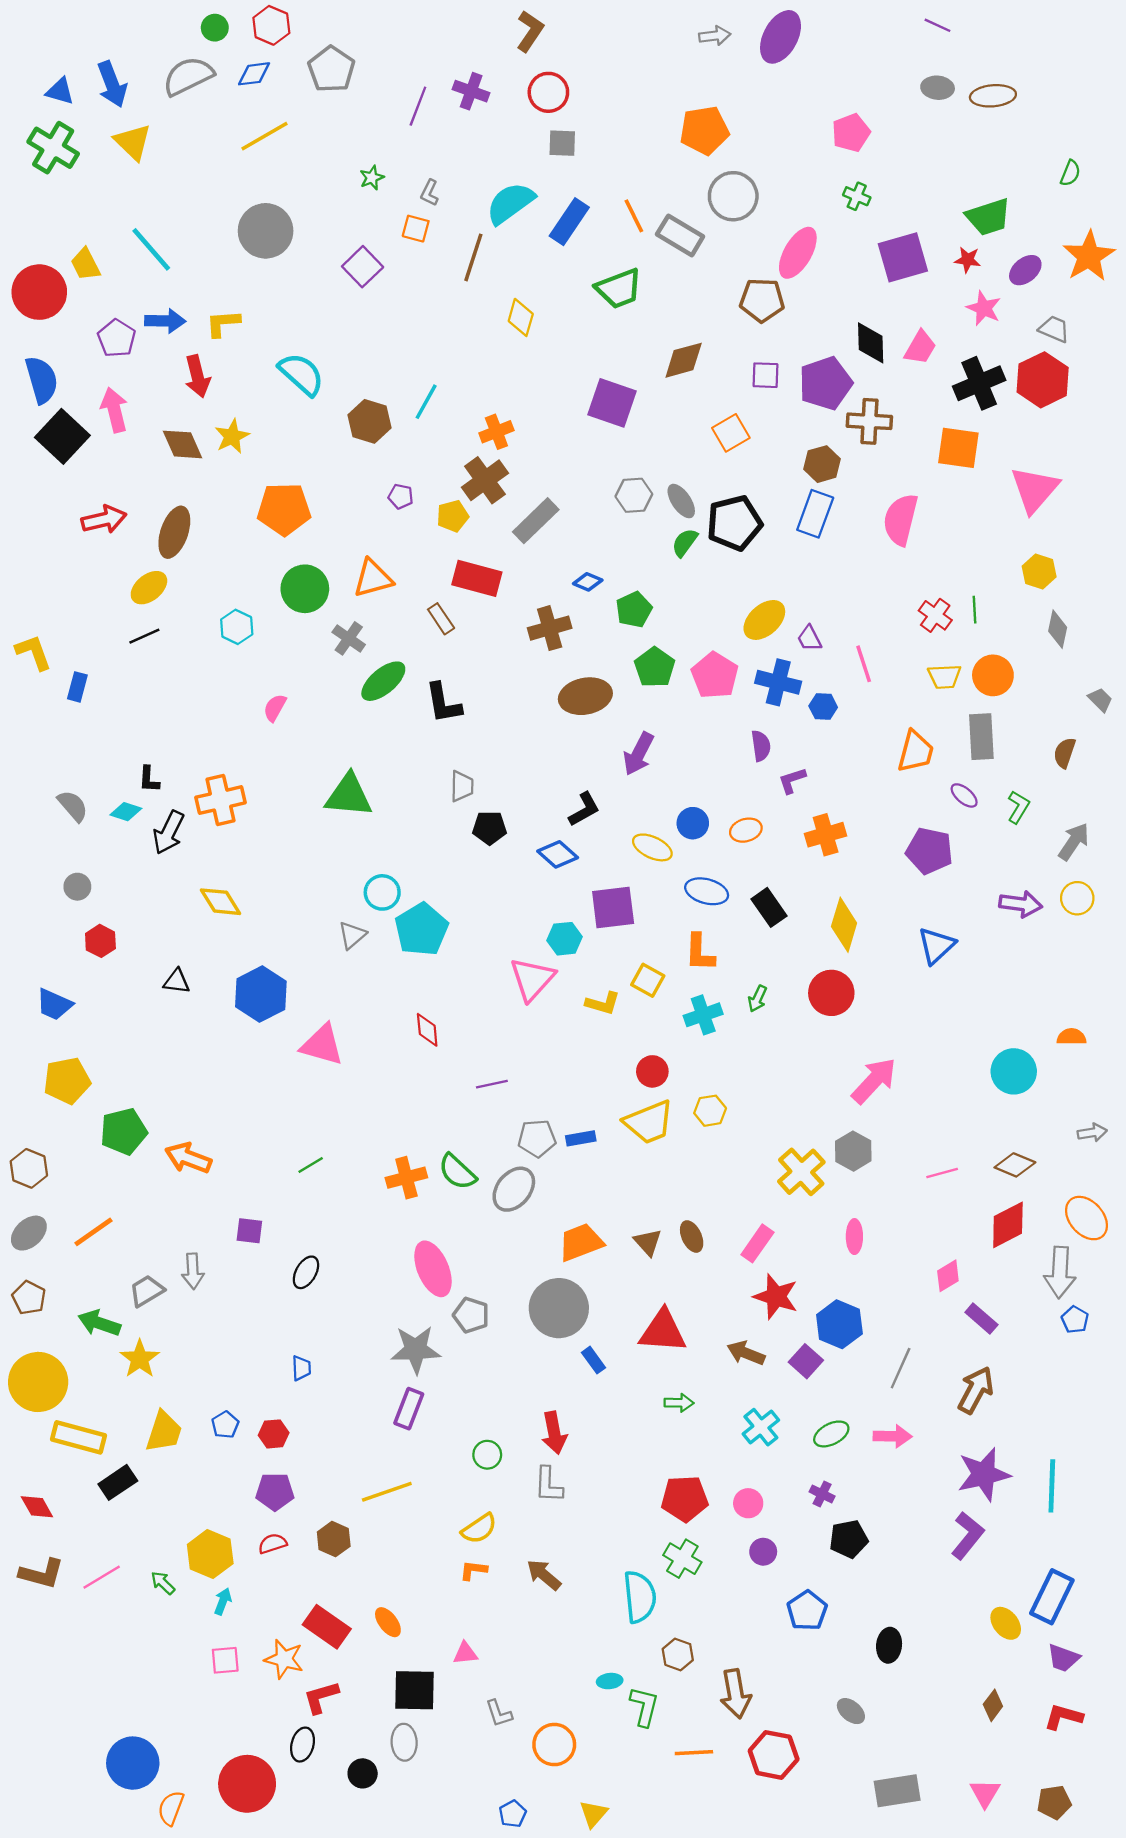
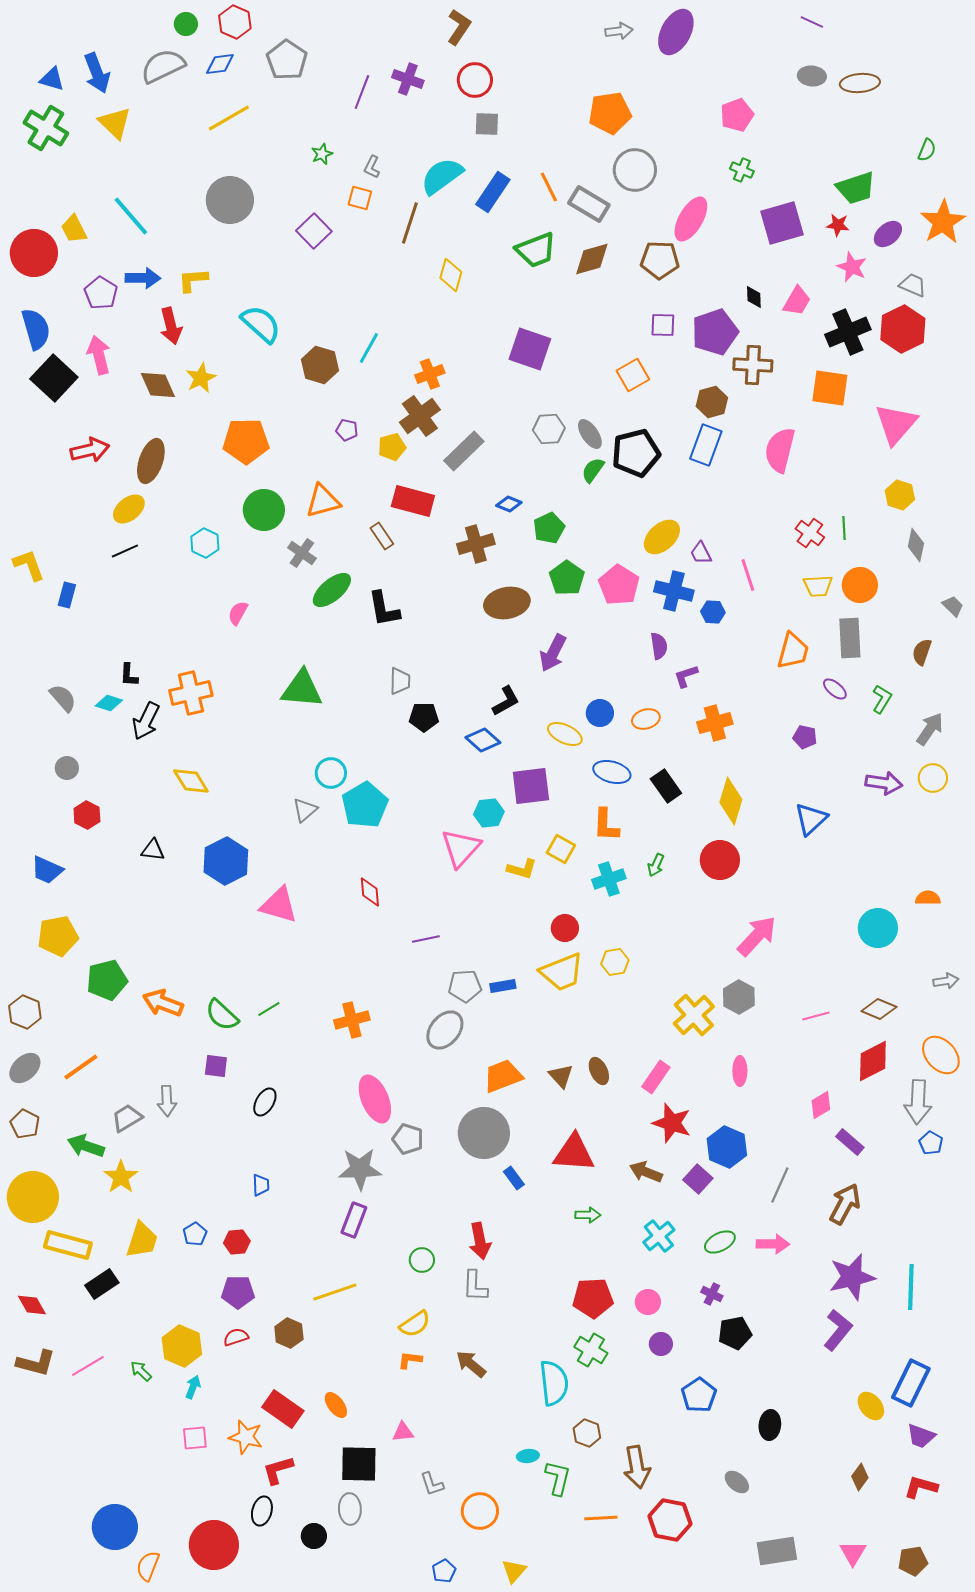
black diamond: (871, 343) -> (754, 297), size x0.6
brown diamond: (684, 360) -> (592, 259), moved
purple pentagon: (929, 851) -> (805, 737), size x0.6
green semicircle: (457, 1172) -> (222, 1015), moved

